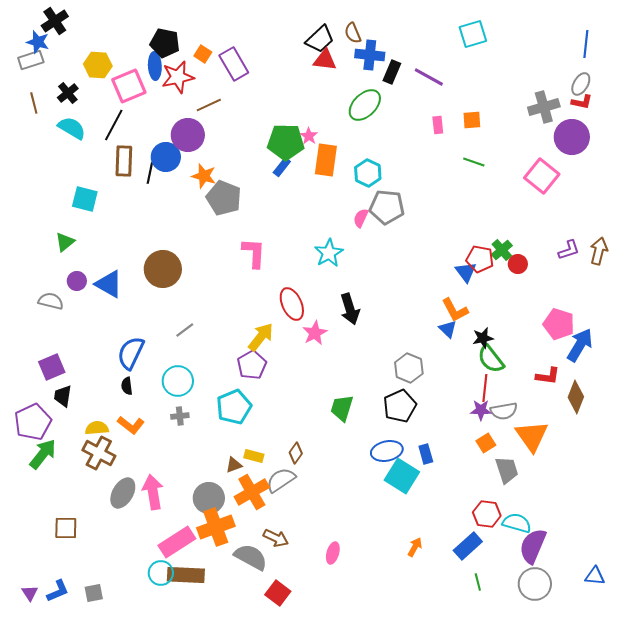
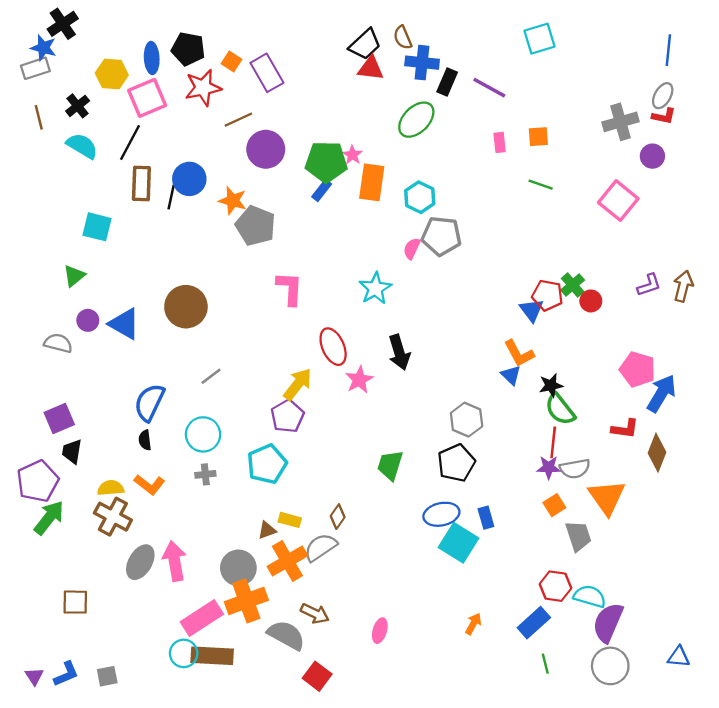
blue ellipse: (155, 66) -> (152, 58), moved
purple circle: (188, 135) -> (266, 149), moved
purple circle: (572, 137) -> (652, 156), size x0.6

